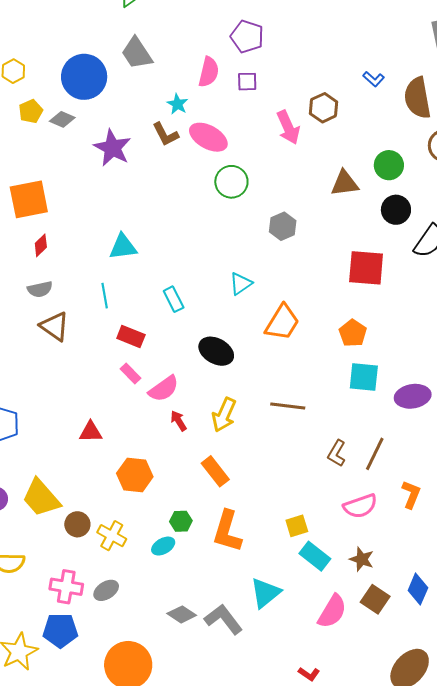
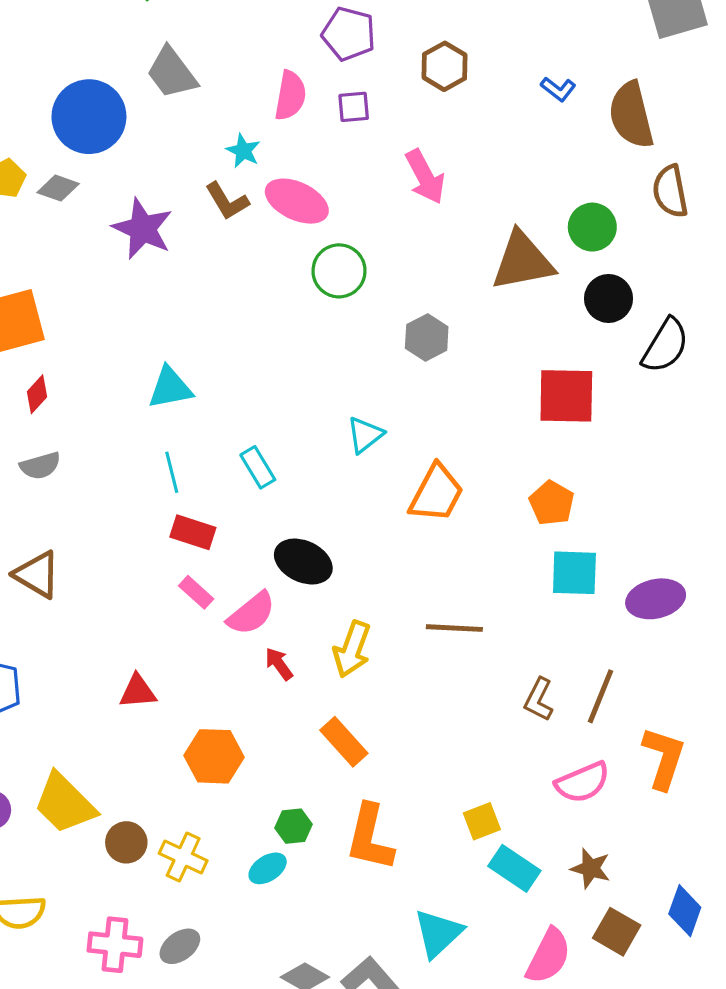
brown hexagon: (324, 108) -> (445, 66), moved
brown triangle: (345, 183) -> (522, 261), size x1.4
cyan line: (105, 296) -> (172, 472), moved
brown triangle: (54, 326) -> (37, 574), moved
black ellipse: (216, 351) -> (303, 562), moved
orange L-shape: (411, 494) -> (664, 758), size x1.4

